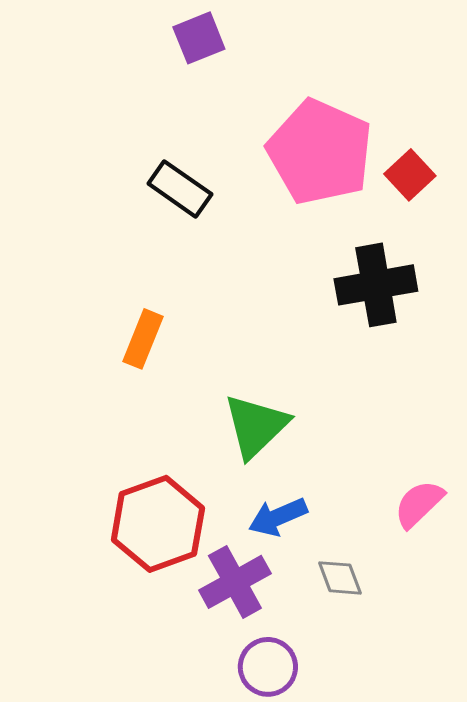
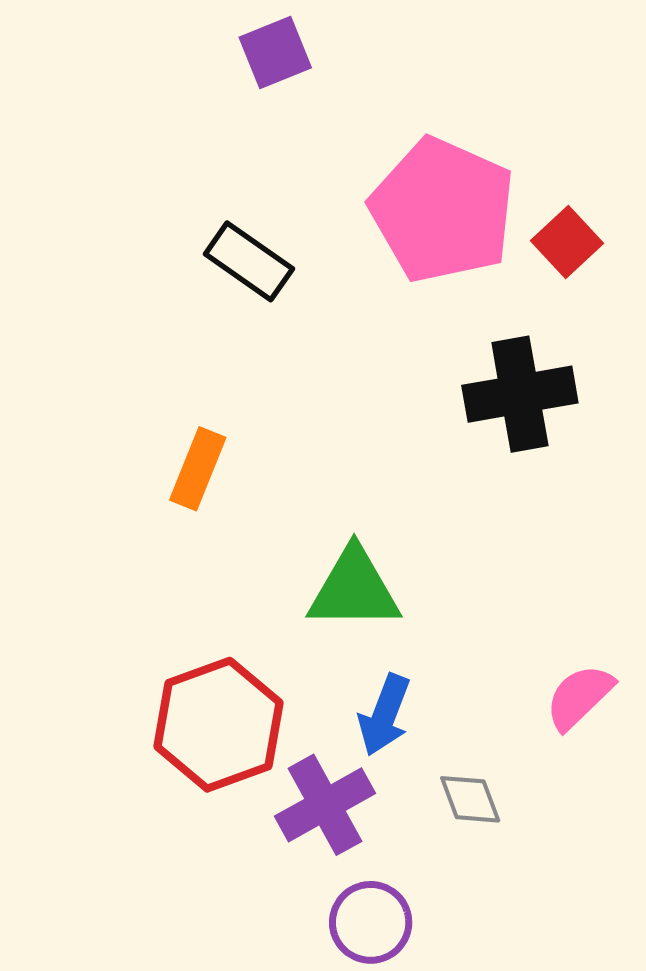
green triangle: (256, 426) -> (354, 589), turned 44
blue arrow: (278, 517) -> (384, 715), turned -46

